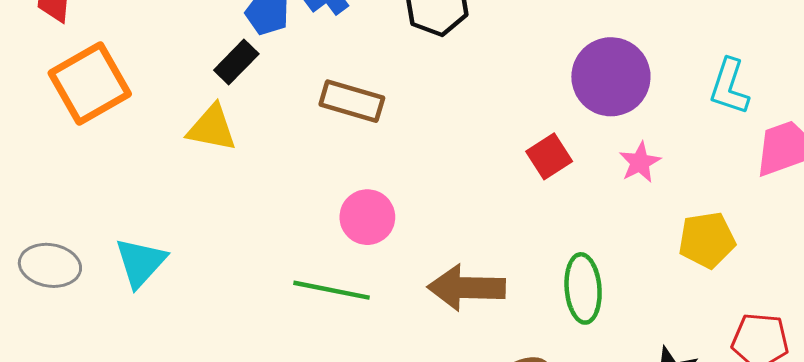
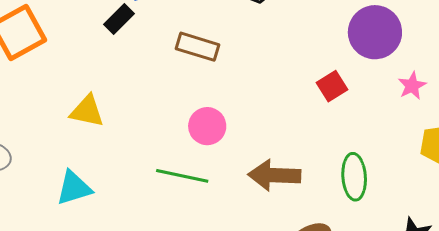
yellow triangle: (212, 128) -> (87, 111), moved
pink star: (640, 162) -> (412, 86), moved
cyan triangle: (141, 262) -> (74, 188), moved, turned 30

